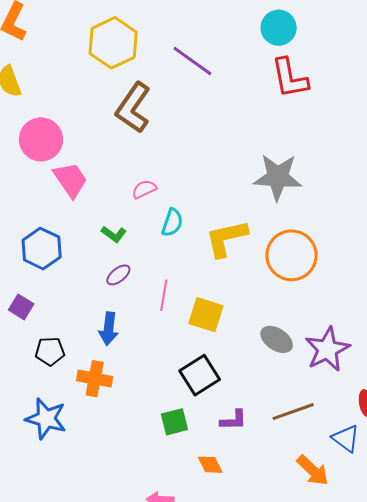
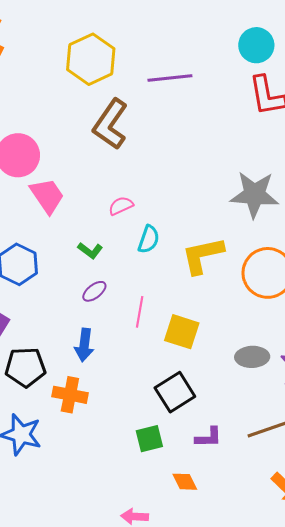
purple line: (192, 61) -> (170, 78), turned -42
gray ellipse: (277, 339) -> (252, 357), turned -36
black pentagon: (50, 351) -> (25, 367), size x1.4

